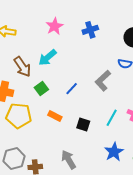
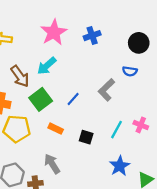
pink star: (55, 26) -> (54, 32), size x1.4
green square: (41, 89) -> (41, 99), size x1.5
gray arrow: (69, 160) -> (52, 164), moved

